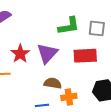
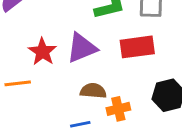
purple triangle: (47, 53) -> (82, 48), turned 30

